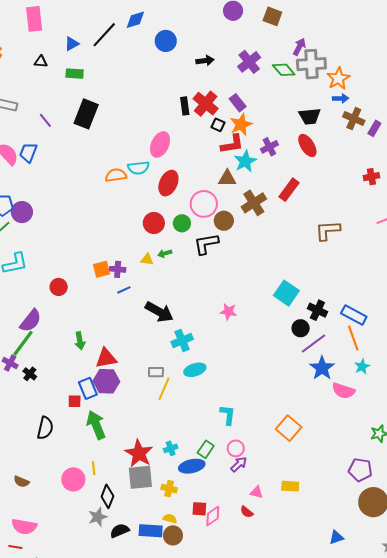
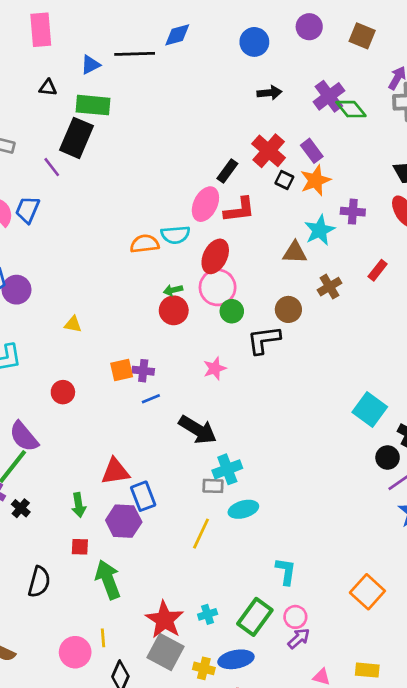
black line: (104, 35) -> (135, 54), turned 44
blue circle: (166, 41) -> (254, 42), moved
green diamond: (284, 70) -> (351, 109), moved
green rectangle: (75, 74) -> (93, 105), size x1.4
black rectangle: (185, 106) -> (227, 171), moved, turned 42
black rectangle: (86, 114) -> (77, 138), moved
red L-shape: (232, 144) -> (239, 210), moved
purple cross: (269, 147) -> (353, 212), turned 30
red rectangle: (289, 190) -> (378, 270), size x0.7
brown cross: (254, 203) -> (330, 287), size x0.7
pink circle: (204, 204) -> (218, 287), moved
red circle: (154, 223) -> (174, 310), moved
green arrow: (165, 253) -> (173, 290), moved
yellow triangle: (147, 259) -> (73, 324), moved
pink star: (228, 312) -> (215, 368), moved, turned -30
purple semicircle: (31, 321) -> (24, 437), turned 100
green arrow: (80, 341) -> (79, 505), moved
red triangle: (106, 358) -> (115, 471), moved
gray rectangle: (156, 372) -> (213, 486), moved
blue rectangle: (88, 388) -> (143, 496), moved
green rectangle: (206, 449) -> (255, 617), size x1.5
blue ellipse: (192, 466) -> (236, 659), moved
gray square: (140, 477) -> (166, 652), turned 32

